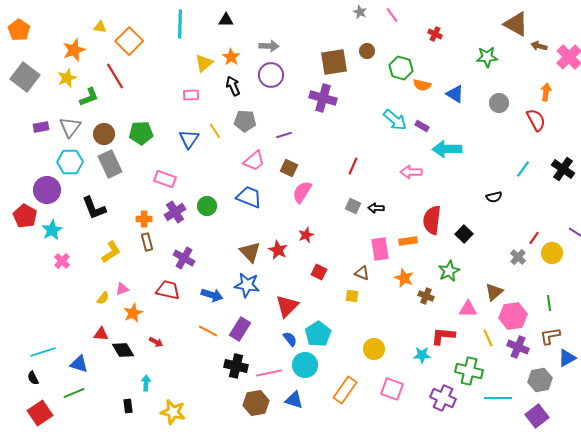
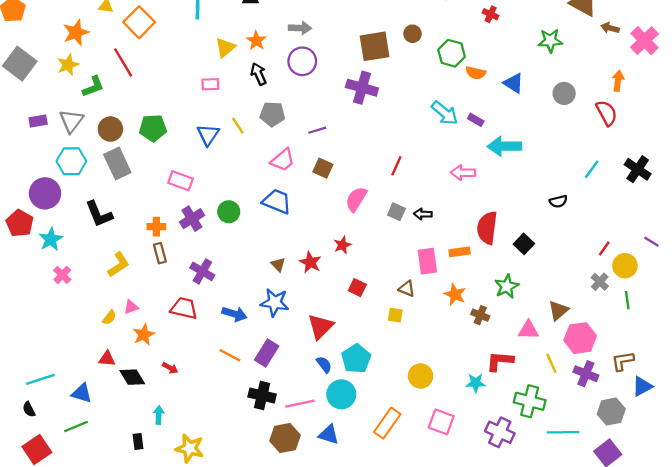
pink semicircle: (302, 192) -> (356, 199), moved
brown triangle: (250, 252) -> (278, 265), size x0.6
gray cross: (518, 257) -> (600, 282), moved
green line: (549, 303) -> (627, 300), moved

